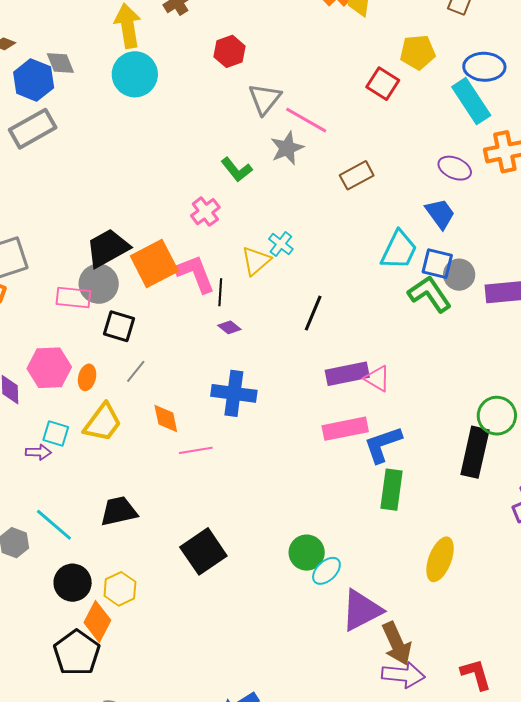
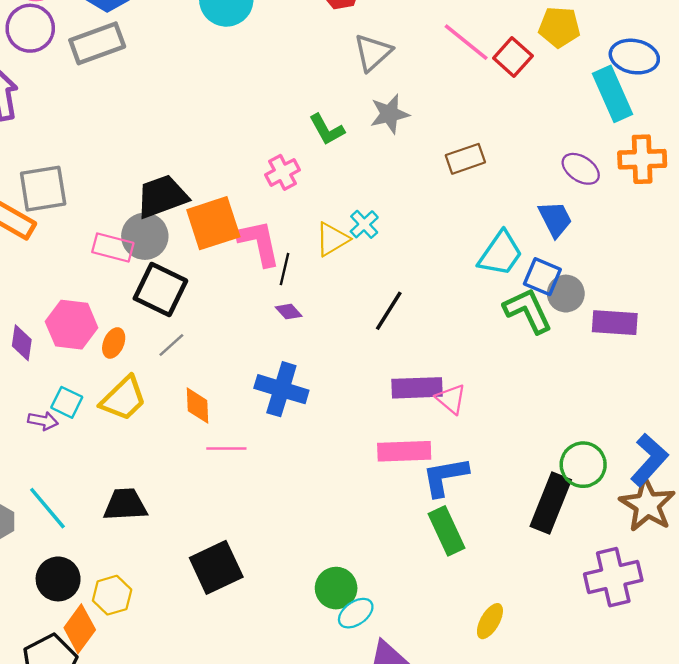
pink line: (306, 120) -> (466, 42), moved
black square: (119, 326) -> (160, 290), size x1.4
green rectangle: (391, 490) -> (447, 531), turned -42
yellow ellipse: (440, 559) -> (490, 621), size x0.7

